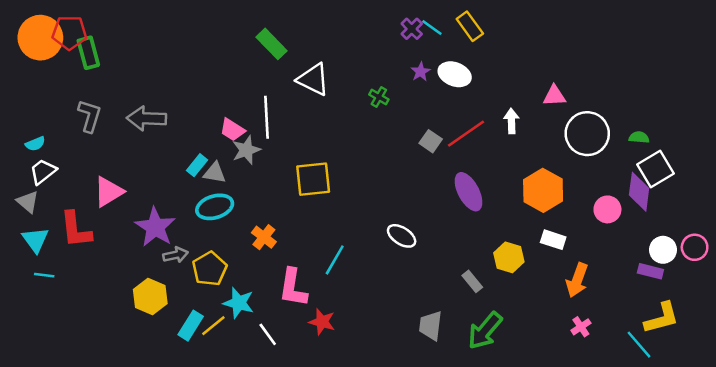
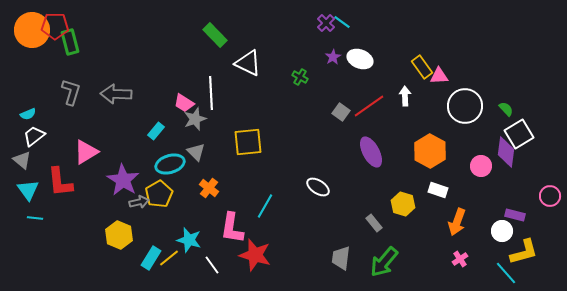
yellow rectangle: (470, 26) -> (422, 67), moved
green semicircle: (639, 137) -> (506, 109), turned 42
gray triangle: (215, 173) -> (196, 152), moved, turned 36
white circle: (663, 250) -> (502, 231), moved
yellow pentagon: (210, 269) -> (159, 194), moved
red star: (322, 322) -> (255, 255), size x1.5

